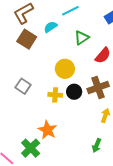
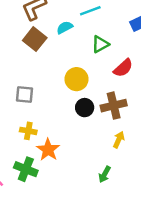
gray square: (23, 86) -> (25, 95), turned -35
yellow cross: (55, 95) -> (28, 131), moved
green cross: (31, 148) -> (26, 169), turned -30

